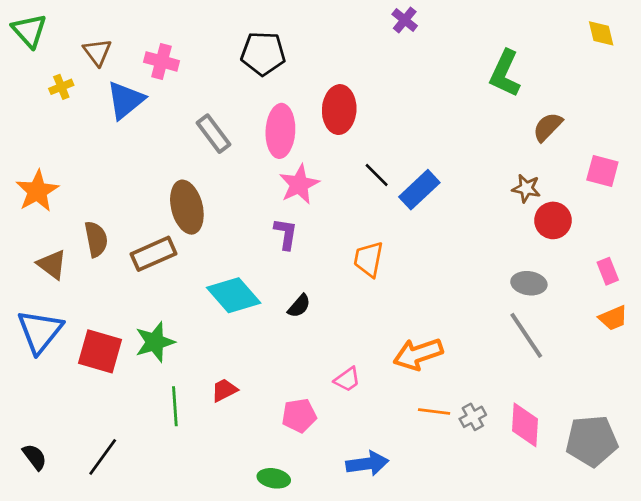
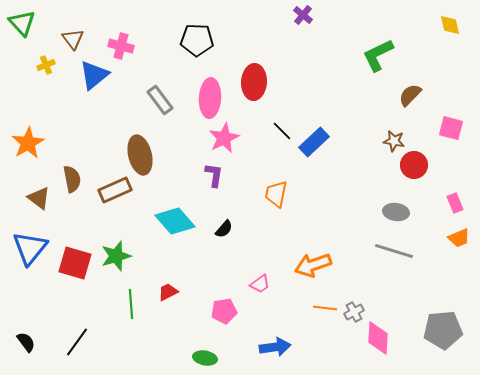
green L-shape: (505, 73) -> (378, 55), turned 39
gray line: (526, 335) -> (394, 251), turned -39
pink diamond: (525, 425) -> (378, 338), moved

